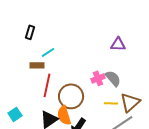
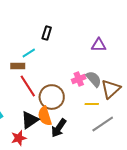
black rectangle: (30, 32) -> (47, 33), moved
red line: (47, 85) -> (28, 86), turned -45
brown triangle: (130, 102) -> (111, 89), moved

